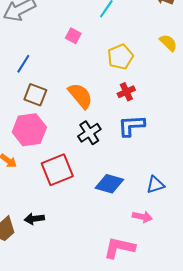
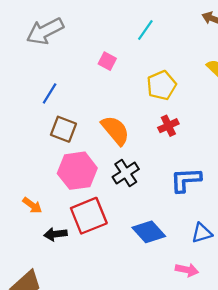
blue L-shape: (131, 126) -> (186, 180), moved
pink hexagon: (29, 130) -> (77, 171), moved
blue diamond: (109, 184) -> (149, 232), turned 32
black arrow: (34, 219) -> (55, 234), moved

